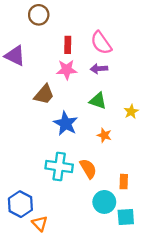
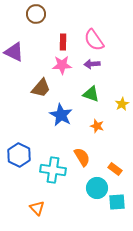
cyan cross: (59, 166) -> (53, 170), moved
orange rectangle: (124, 182) -> (115, 169), turned -56
blue hexagon: (20, 204) -> (19, 155), moved

